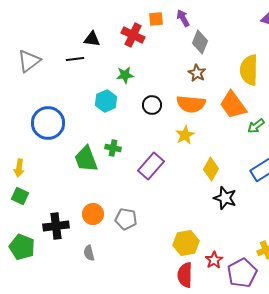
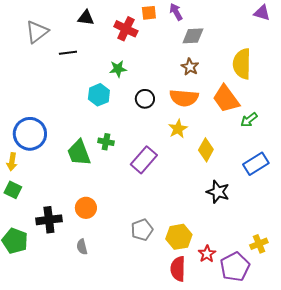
black triangle: (92, 39) -> (86, 18), moved
gray diamond: (200, 42) -> (193, 36), turned 65
gray triangle: (29, 61) -> (37, 32), moved
blue circle: (48, 123) -> (30, 134), moved
yellow diamond: (211, 169) -> (206, 150), moved
gray pentagon: (126, 219) -> (142, 230), moved, turned -30

